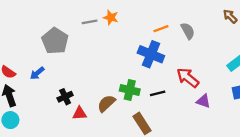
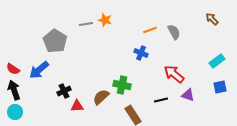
blue cross: (151, 54) -> (141, 53), size x0.6
blue arrow: (37, 73) -> (39, 70), size x1.5
black line: (158, 93) -> (161, 100), moved

